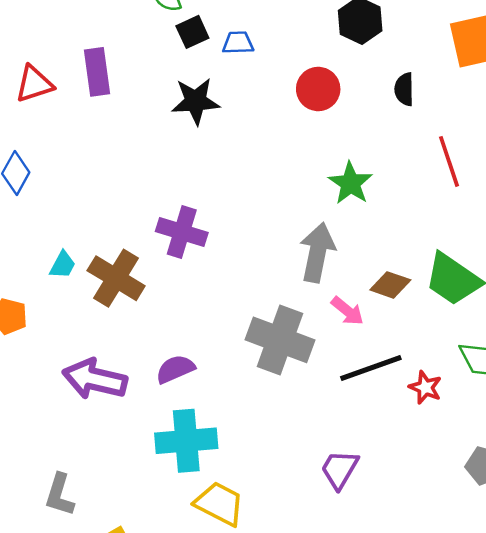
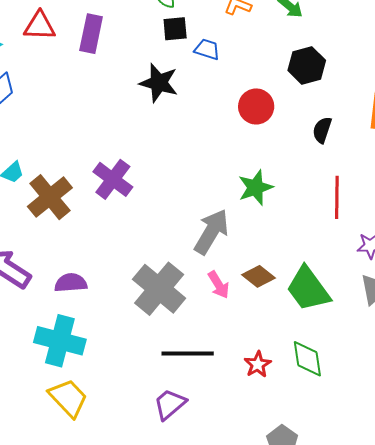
black line: (371, 368) -> (188, 353), moved

